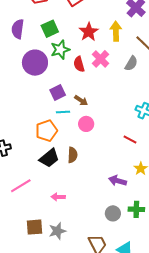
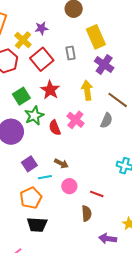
red star: (89, 32) -> (50, 90), moved
purple square: (58, 93) -> (29, 164), moved
red line: (130, 140) -> (97, 194), moved
brown semicircle: (73, 155) -> (87, 213), moved
black trapezoid: (49, 158) -> (37, 225), turned 50

